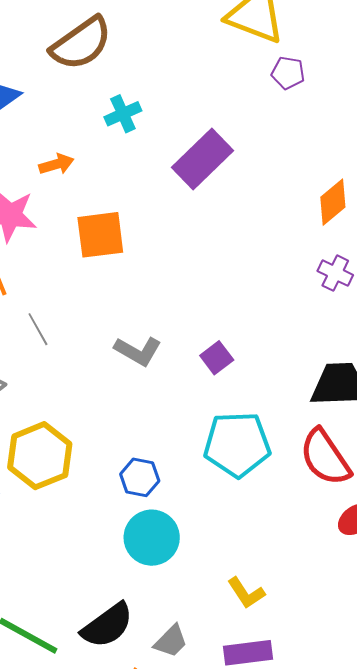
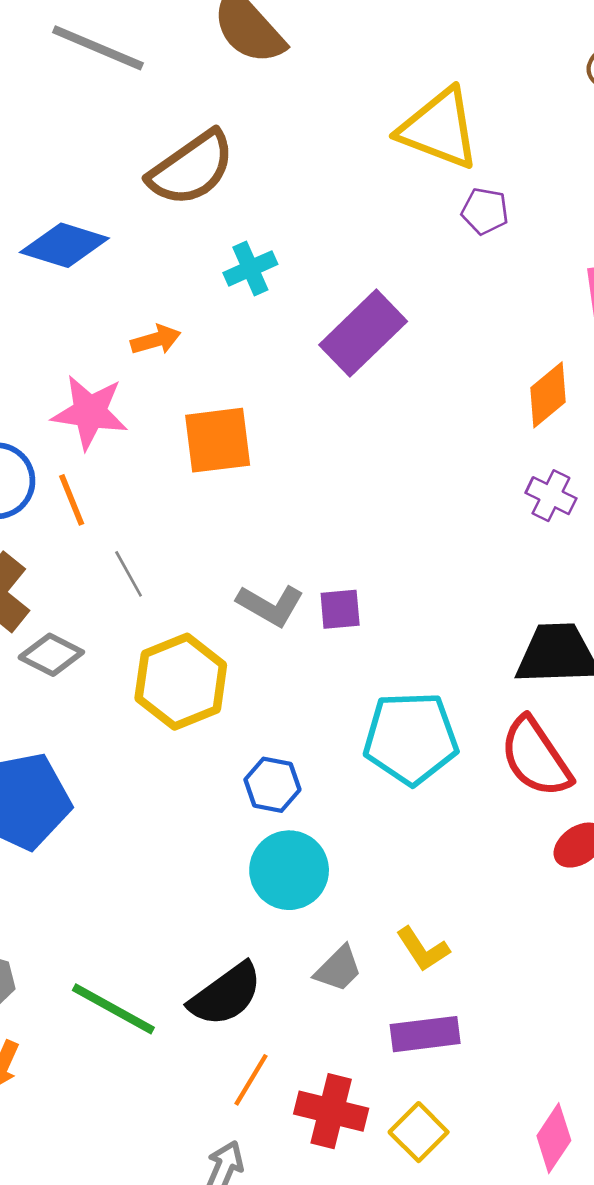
purple square: (217, 358) -> (340, 609), moved, turned 32
yellow hexagon: (40, 456) -> (181, 682), moved
gray trapezoid: (171, 641) -> (338, 969), moved

